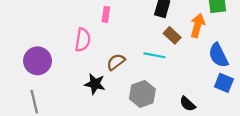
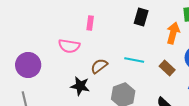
brown rectangle: (172, 35) -> (167, 68), moved
pink semicircle: (83, 40) -> (69, 46), turned 90

